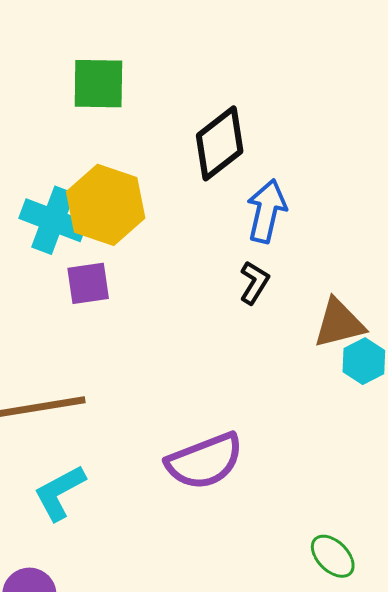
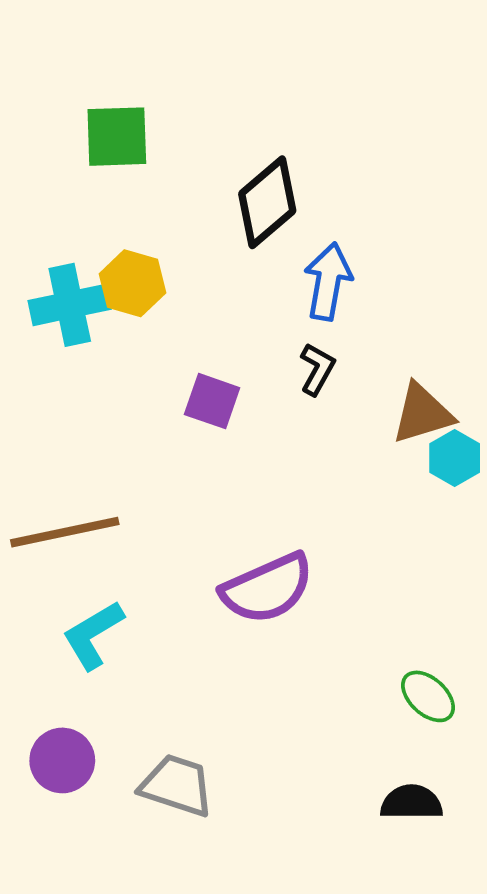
yellow hexagon: (106, 205) -> (133, 283), size x0.7
cyan cross: (53, 220) -> (70, 305), turned -30
purple square: (88, 283) -> (212, 401), moved, turned 30

